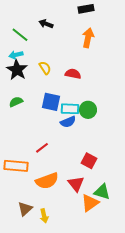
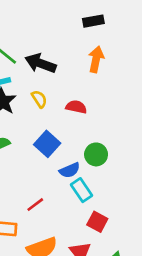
black arrow: (46, 24) -> (41, 63), moved, size x1.6
blue square: (51, 102) -> (47, 144), turned 30
cyan rectangle: (70, 109) -> (82, 190), moved, turned 54

